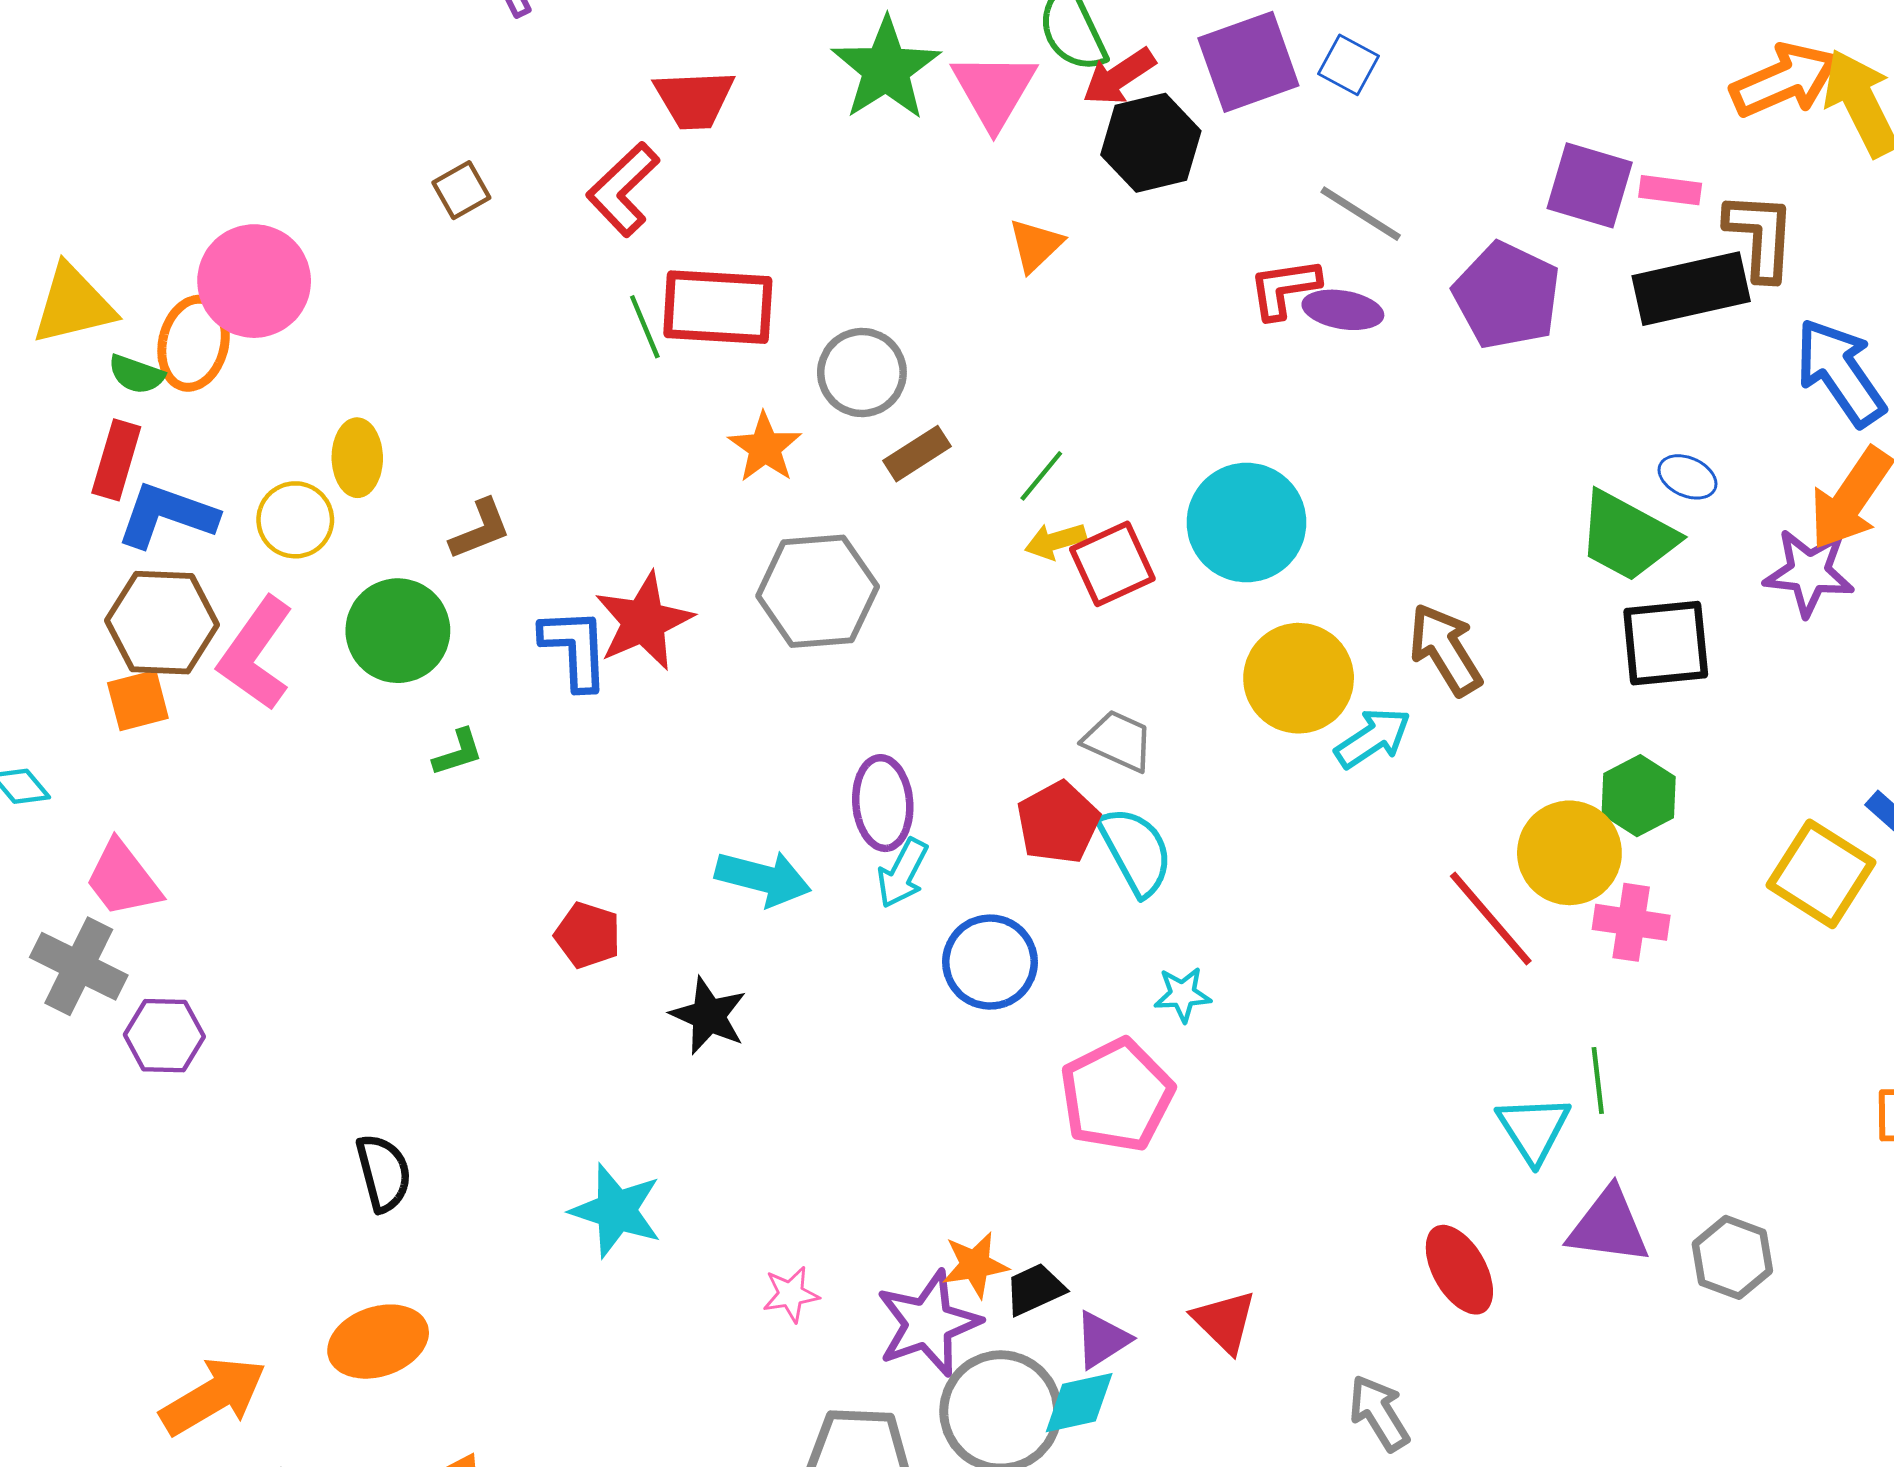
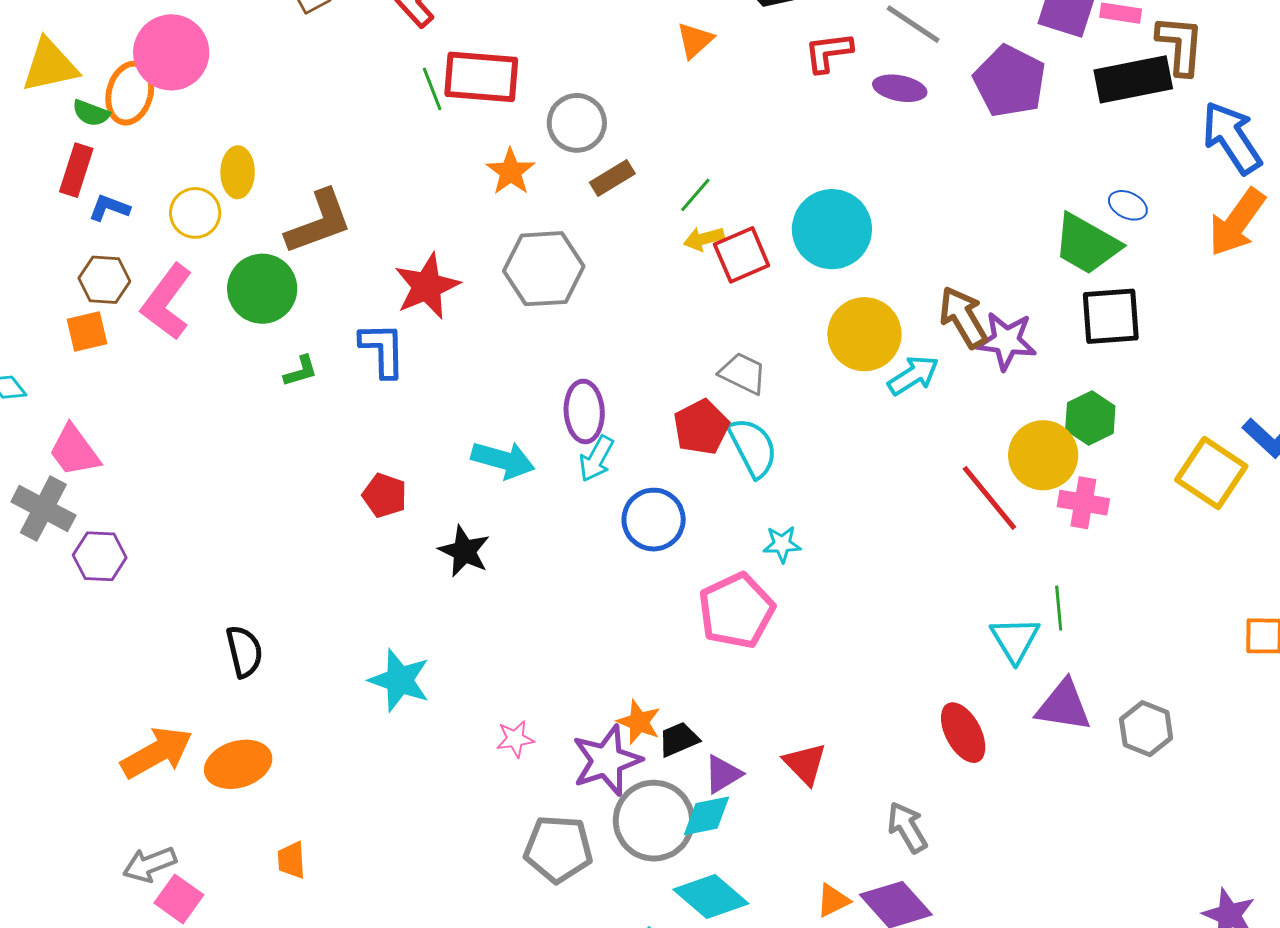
red L-shape: (1284, 288) -> (828, 52), moved
blue L-shape: (167, 515) -> (109, 208), size x0.6
brown L-shape: (480, 529) -> (319, 222), size x1.6
purple star: (1809, 572) -> (1006, 341), moved
brown hexagon: (162, 623) -> (104, 280), size x0.7
blue L-shape: (575, 649) -> (383, 350), moved
orange star: (975, 1265) -> (639, 722), turned 30
orange arrow: (213, 1396) -> (157, 753), moved

